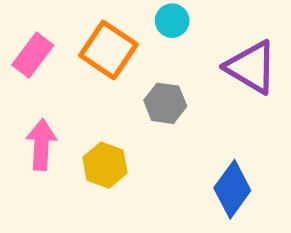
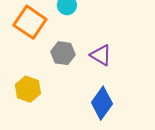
purple triangle: (251, 67) -> (101, 55), moved, size x0.7

